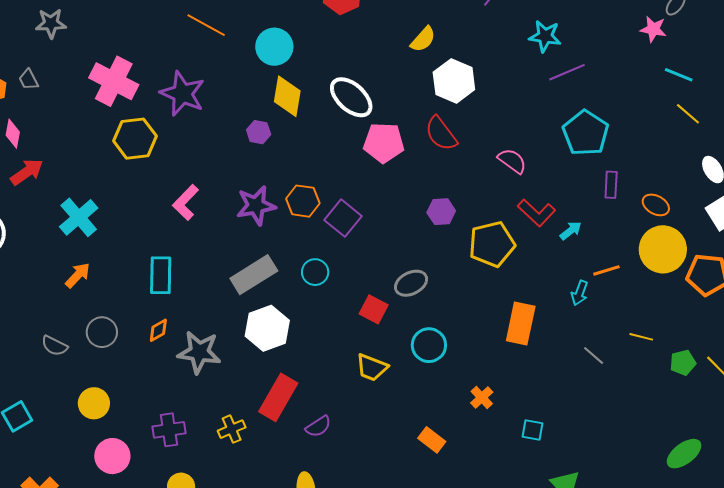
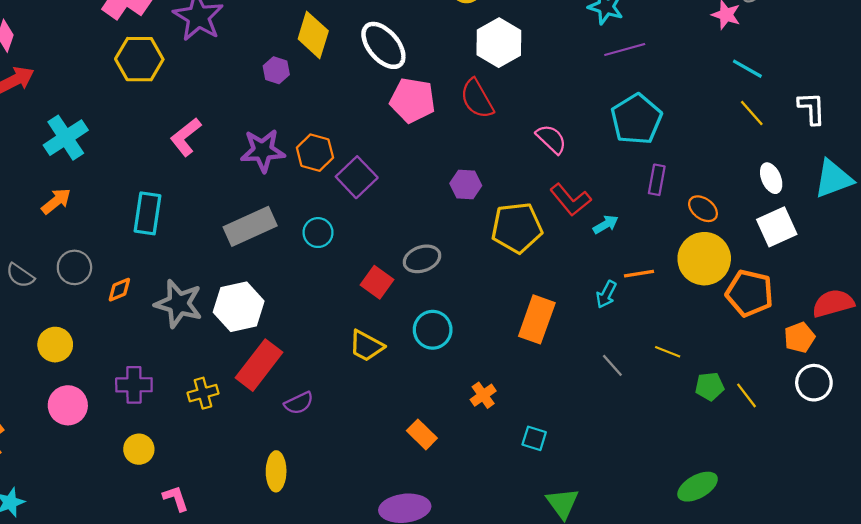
white hexagon: (267, 328) -> (239, 307), moved
orange diamond: (158, 330) -> (119, 290), moved

